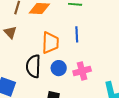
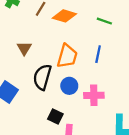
brown triangle: (10, 32) -> (24, 48), moved

